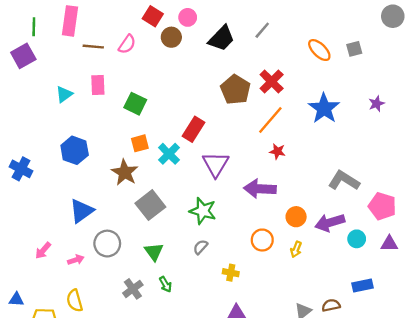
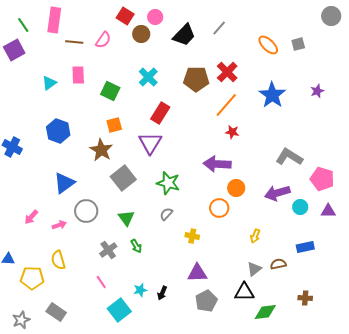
green line: (34, 27) -> (23, 25), turned -35
brown pentagon: (235, 90) -> (196, 79), turned -30
cyan cross: (169, 154) -> (148, 77), moved
purple triangle: (216, 164) -> (150, 143), moved
orange circle: (296, 217) -> (236, 188), moved
yellow arrow: (296, 249) -> (255, 236), moved

